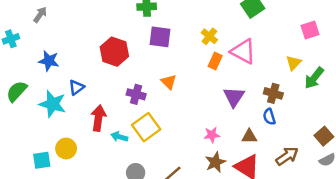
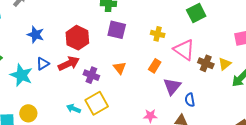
yellow cross: (209, 36) -> (158, 34), turned -32
blue star: (49, 61) -> (36, 35), moved
orange rectangle: (215, 61) -> (155, 66), moved
brown cross: (273, 93) -> (206, 63), moved
blue semicircle: (269, 117) -> (190, 100), moved
red arrow: (98, 118) -> (69, 63), moved, turned 50

